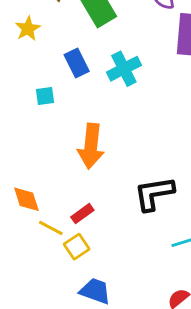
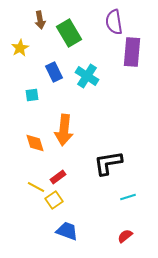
cyan cross: (124, 69) -> (87, 76), turned -30
orange diamond: (26, 199) -> (35, 143), moved

